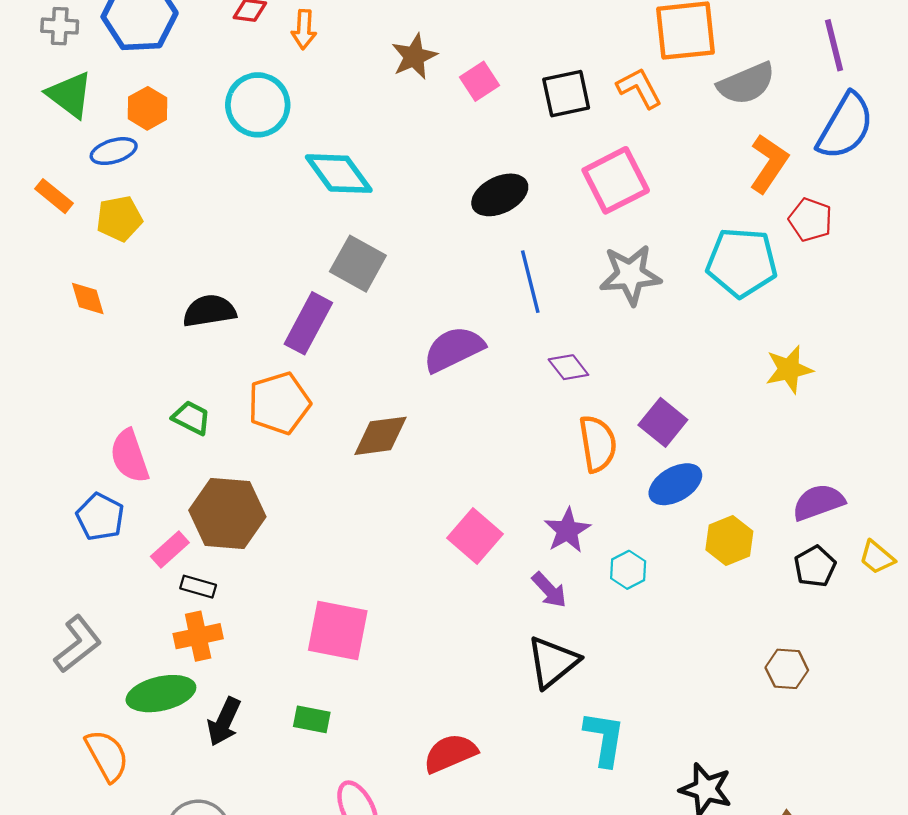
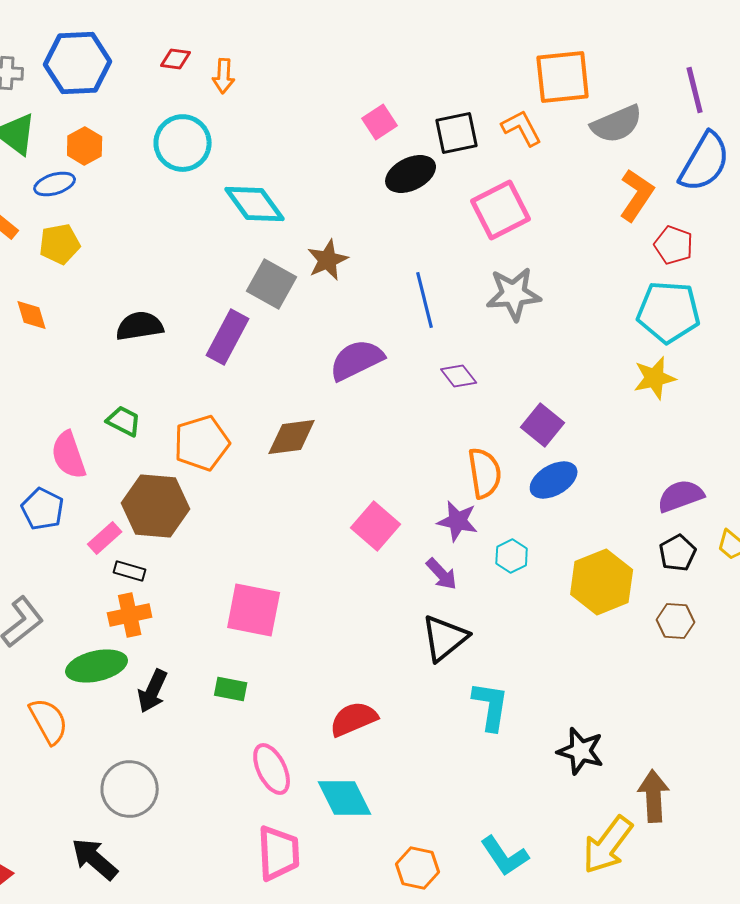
brown star: (414, 56) -> (328, 260), moved
black ellipse: (500, 195) -> (411, 174), moved
cyan pentagon: (742, 262) -> (669, 312), moved
orange pentagon: (279, 403) -> (202, 443), moved
orange semicircle: (598, 444) -> (485, 473), moved
purple star: (567, 530) -> (458, 521), turned -30
yellow hexagon: (729, 541) -> (602, 582), moved, size x1.5
brown hexagon: (787, 669) -> (676, 621), moved

